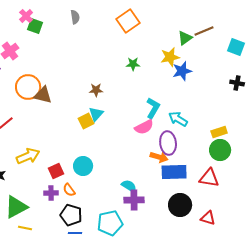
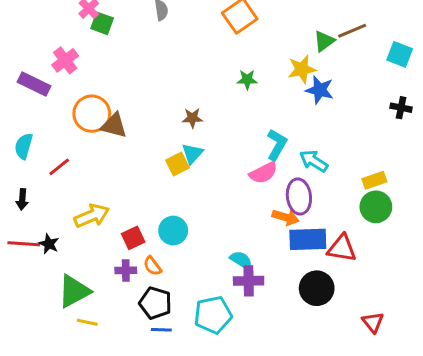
blue star: (182, 71) -> (320, 90), turned 30
red triangle: (209, 178) -> (342, 248), moved
red triangle: (208, 218) -> (373, 322), moved, turned 35

